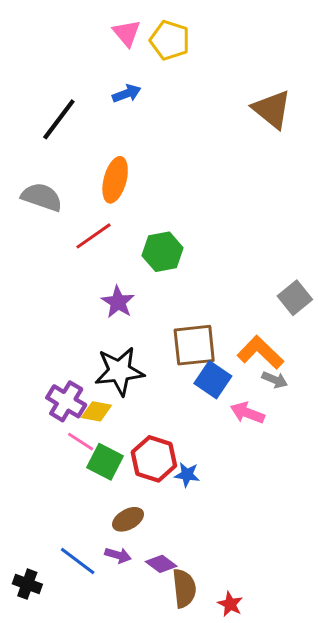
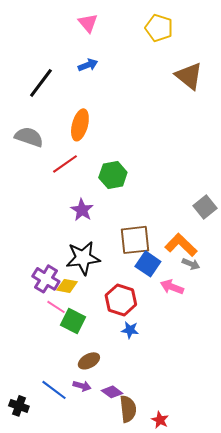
yellow pentagon: (170, 40) -> (159, 28), moved
red hexagon: (154, 459) -> (121, 300), moved

